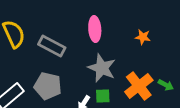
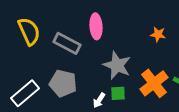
pink ellipse: (95, 29) -> (96, 26), moved

